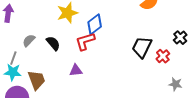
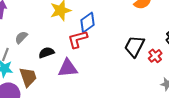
black semicircle: (53, 43) -> (46, 53), moved, turned -70
purple triangle: (76, 70) -> (68, 68), size x1.5

